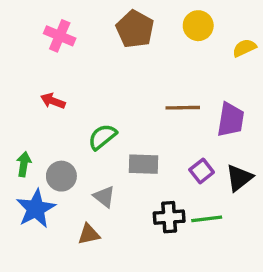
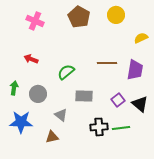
yellow semicircle: (244, 48) -> (141, 38), moved
green semicircle: (102, 137) -> (66, 72), moved
green arrow: (24, 164) -> (14, 88), moved
gray circle: (61, 176) -> (38, 94), moved
black triangle: (239, 178) -> (140, 104), turned -42
blue star: (36, 209) -> (21, 122), turned 30

